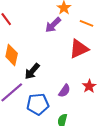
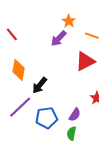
purple semicircle: (64, 91) -> (75, 115), moved

